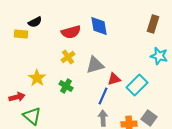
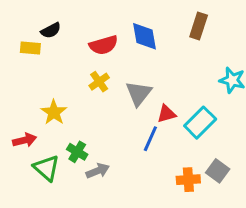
brown rectangle: (153, 24) -> (199, 26), moved
gray triangle: (95, 65) -> (139, 93), turned -36
green cross: (66, 86) -> (77, 152), moved
gray arrow: (103, 118) -> (98, 171), moved, turned 70

